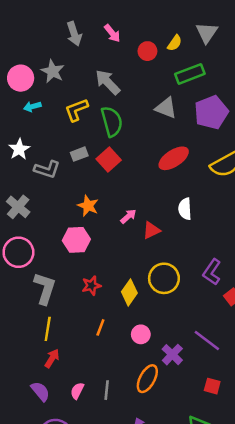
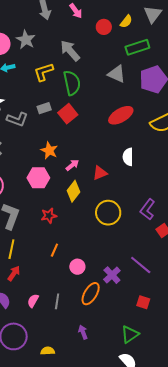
pink arrow: (128, 216) -> (72, 165), moved
yellow diamond: (129, 292) -> (74, 191), moved
pink circle: (141, 334) -> (77, 267), moved

